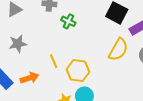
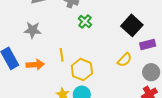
yellow semicircle: (118, 50) -> (124, 60), size x0.7

